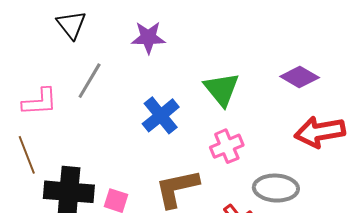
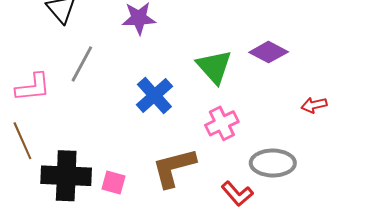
purple diamond: (300, 77) -> (269, 52), moved
red arrow: (320, 132) -> (314, 105), size x0.5

